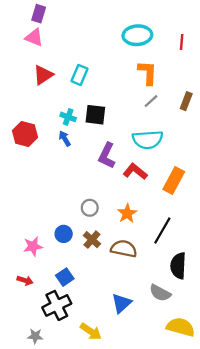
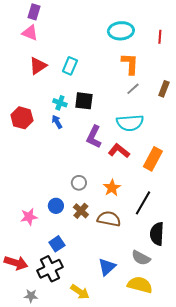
red arrow: (25, 280) -> (16, 263), moved, size x1.6
yellow semicircle: (181, 327) -> (140, 285), moved

